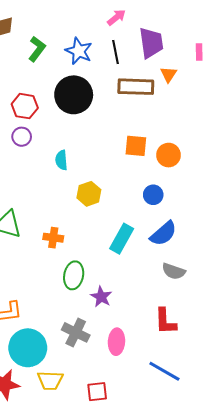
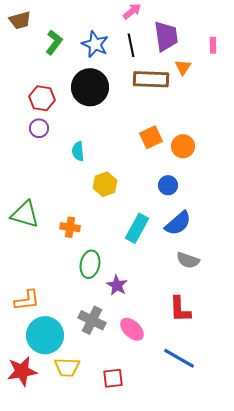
orange square: (136, 146) -> (151, 137), turned -30
pink ellipse: (116, 342) -> (132, 329), turned -50

